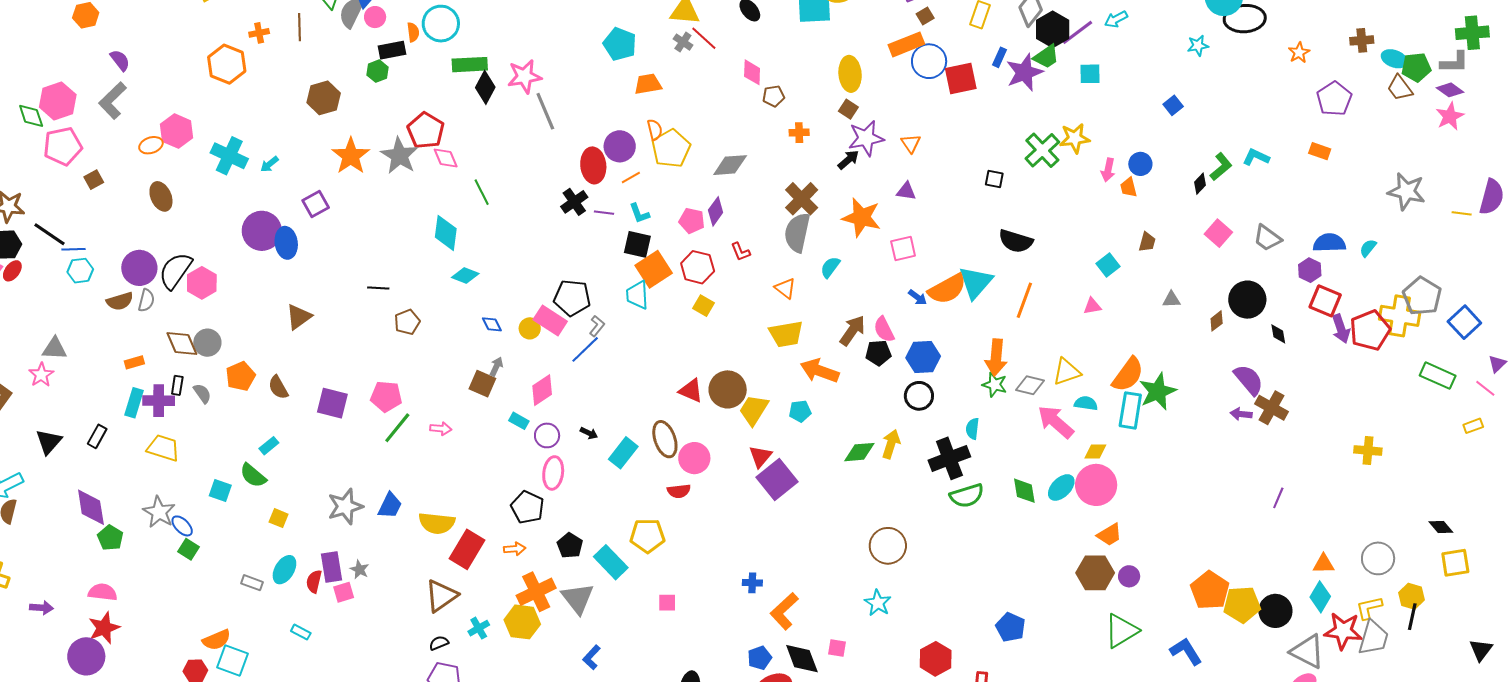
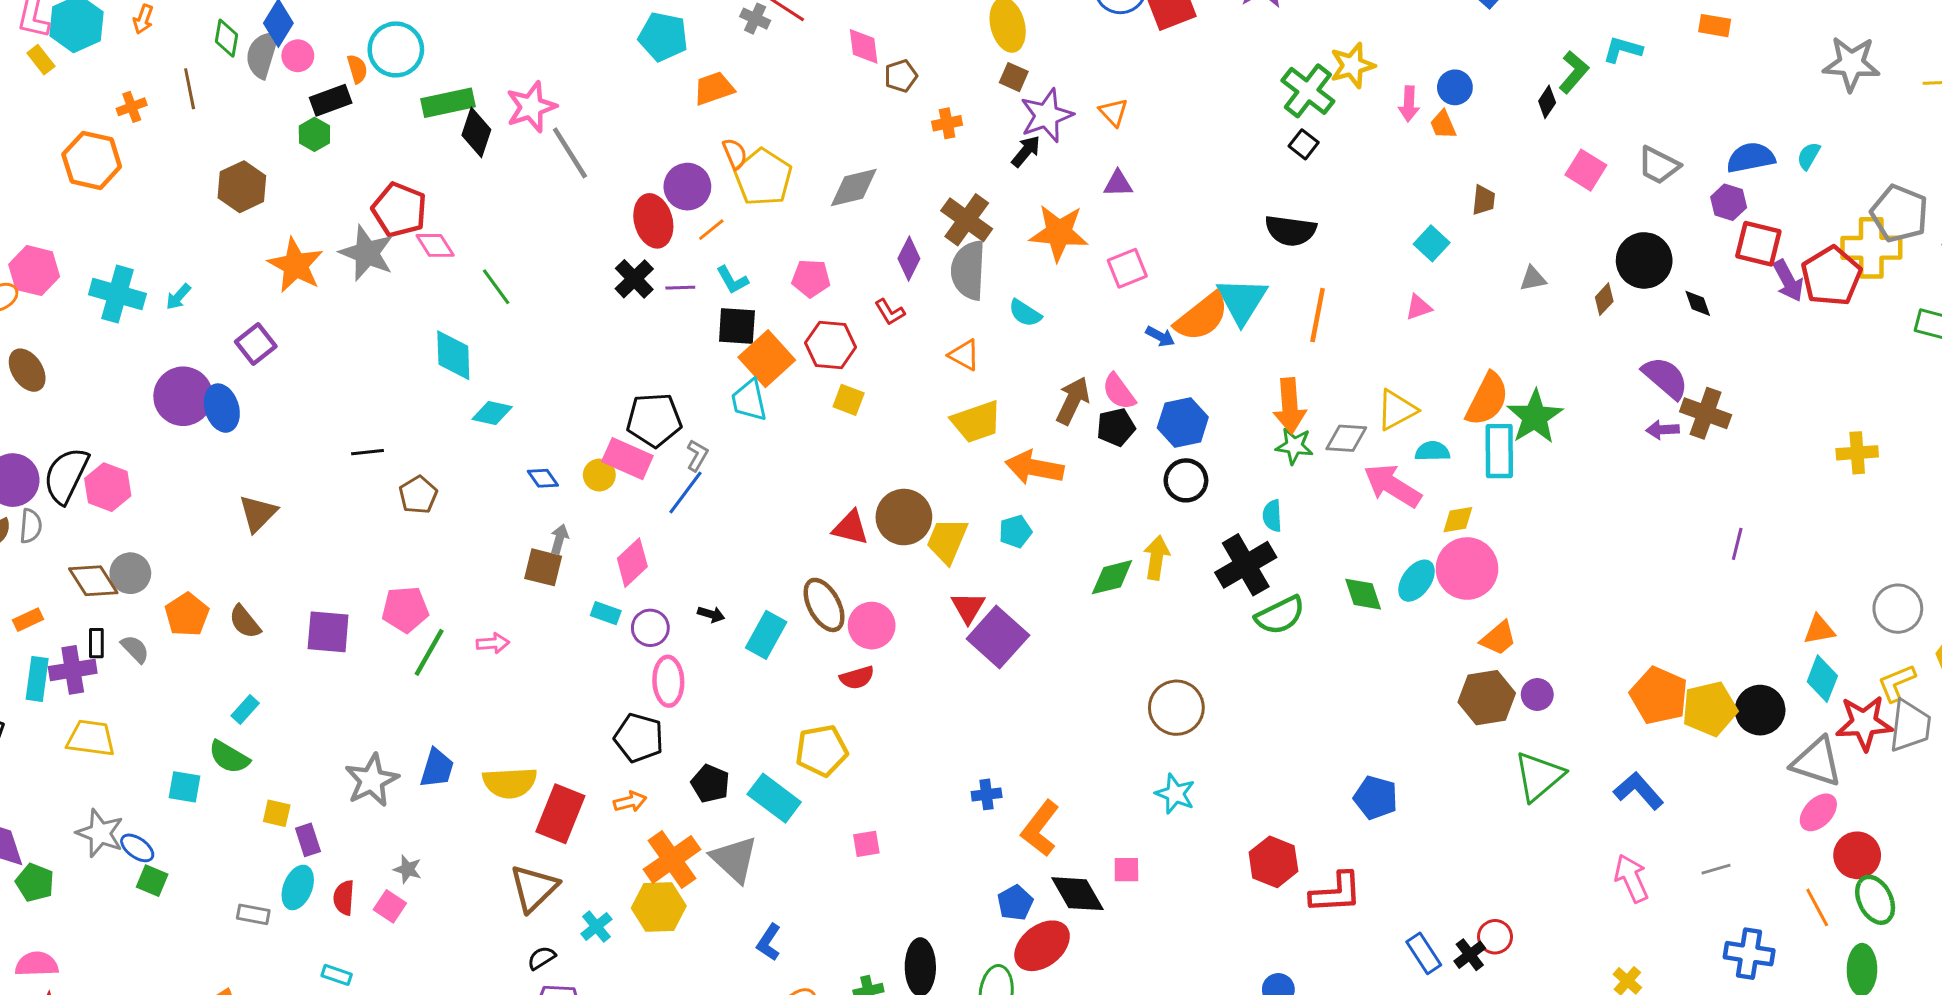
black square: (994, 179) -> (1304, 144), moved, turned 36
purple diamond: (716, 211) -> (909, 259), moved
cyan semicircle: (830, 267) -> (1025, 313), turned -85
purple rectangle: (331, 567) -> (308, 840), moved, size x0.7
pink square: (344, 592) -> (390, 906), turned -30

